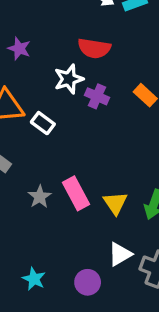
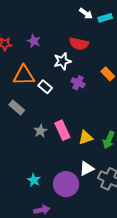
purple cross: (97, 96) -> (78, 83), moved
yellow triangle: (115, 203) -> (86, 138), turned 42
purple circle: (88, 282) -> (66, 184), size x1.6

